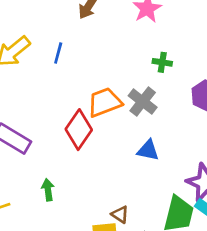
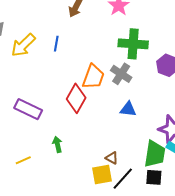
green cross: (162, 62) -> (133, 44), size x2.0
orange trapezoid: (104, 102) -> (93, 77), turned 136

